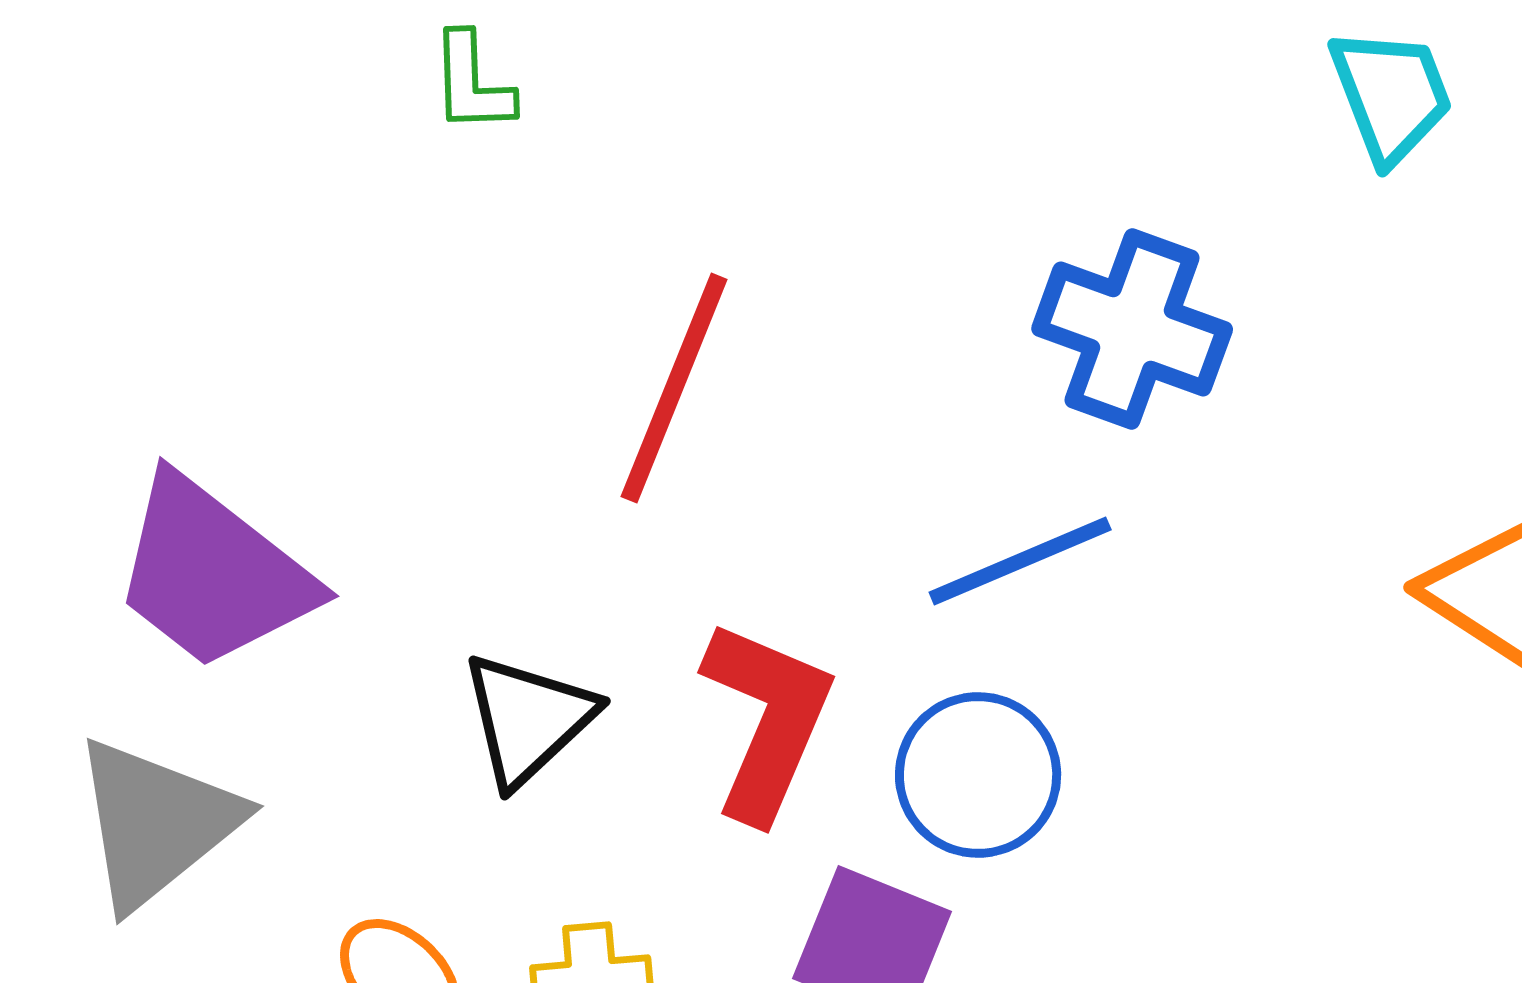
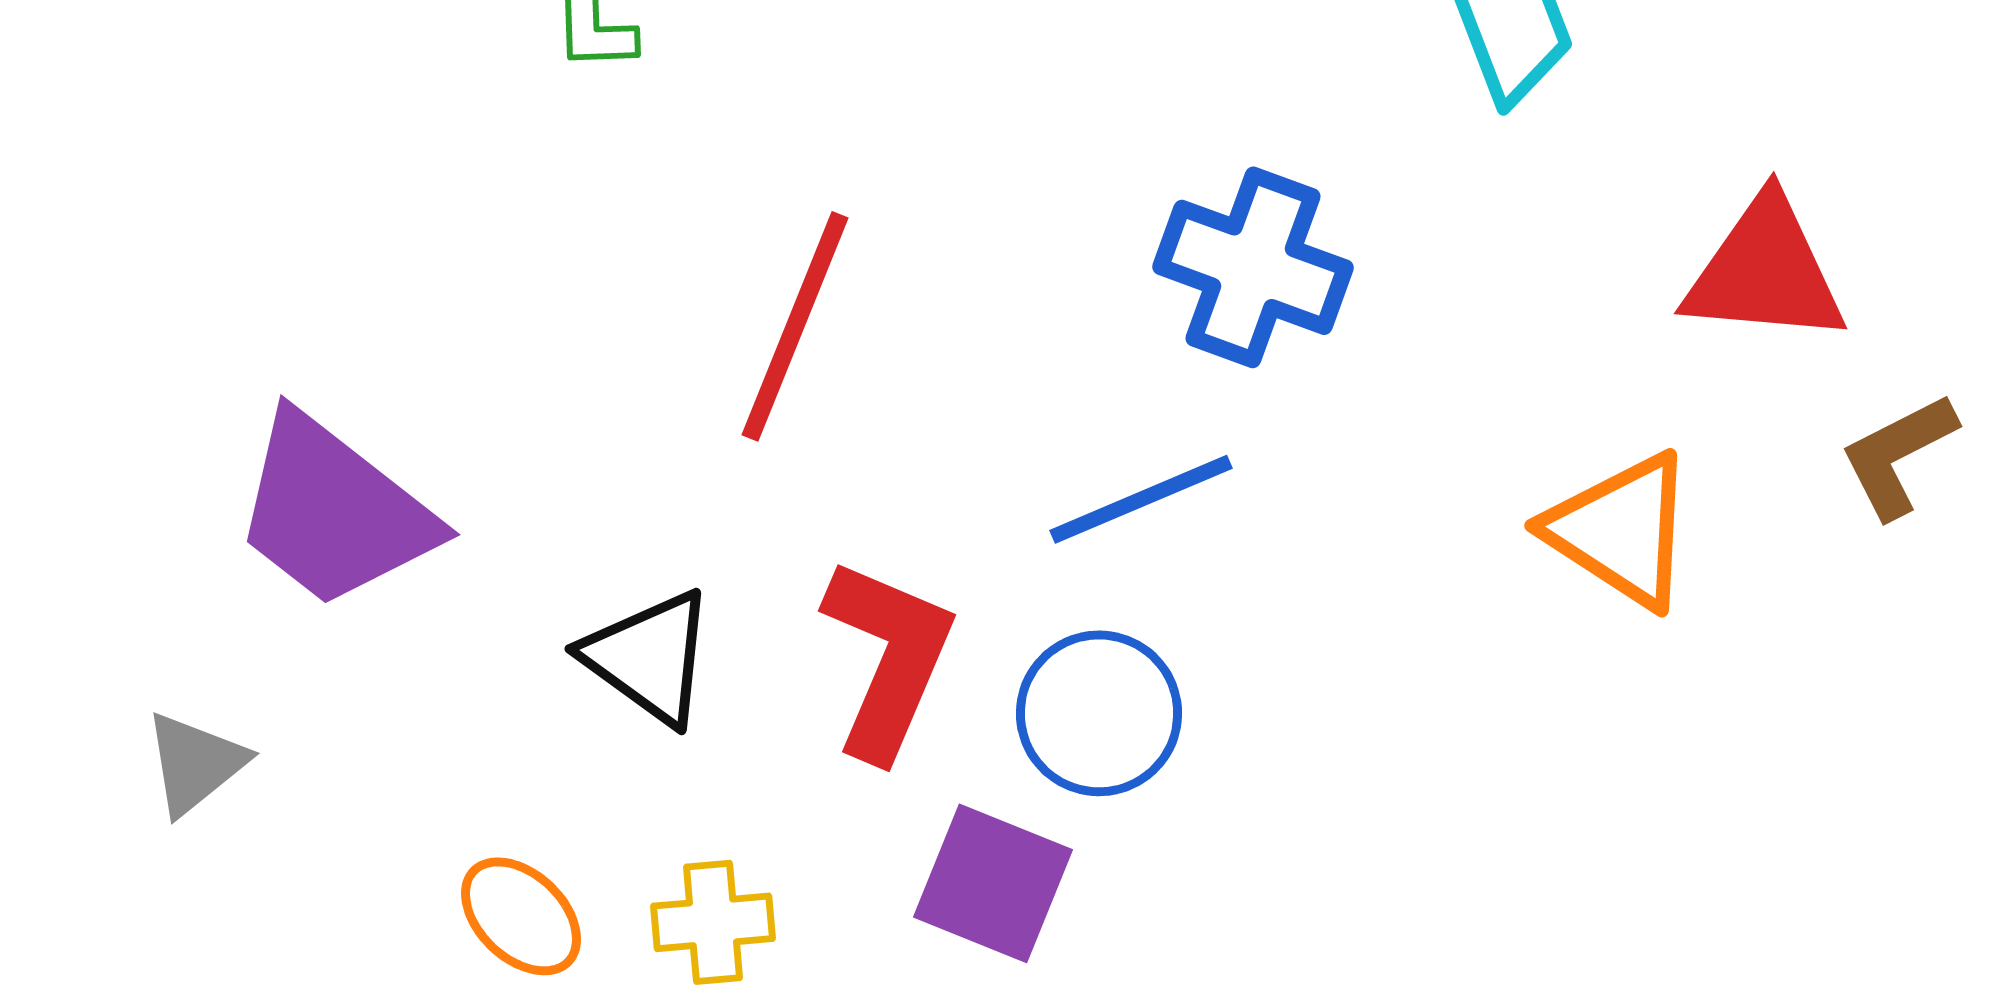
black triangle: (528, 719) -> (649, 657), turned -41
gray triangle: (156, 823) -> (195, 763), moved, size x0.6

